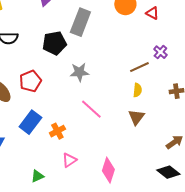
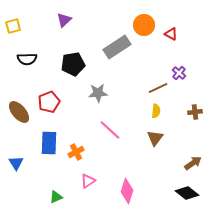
gray rectangle: (80, 22) -> (117, 47), moved, turned 36
blue rectangle: (30, 122) -> (49, 143), turned -35

